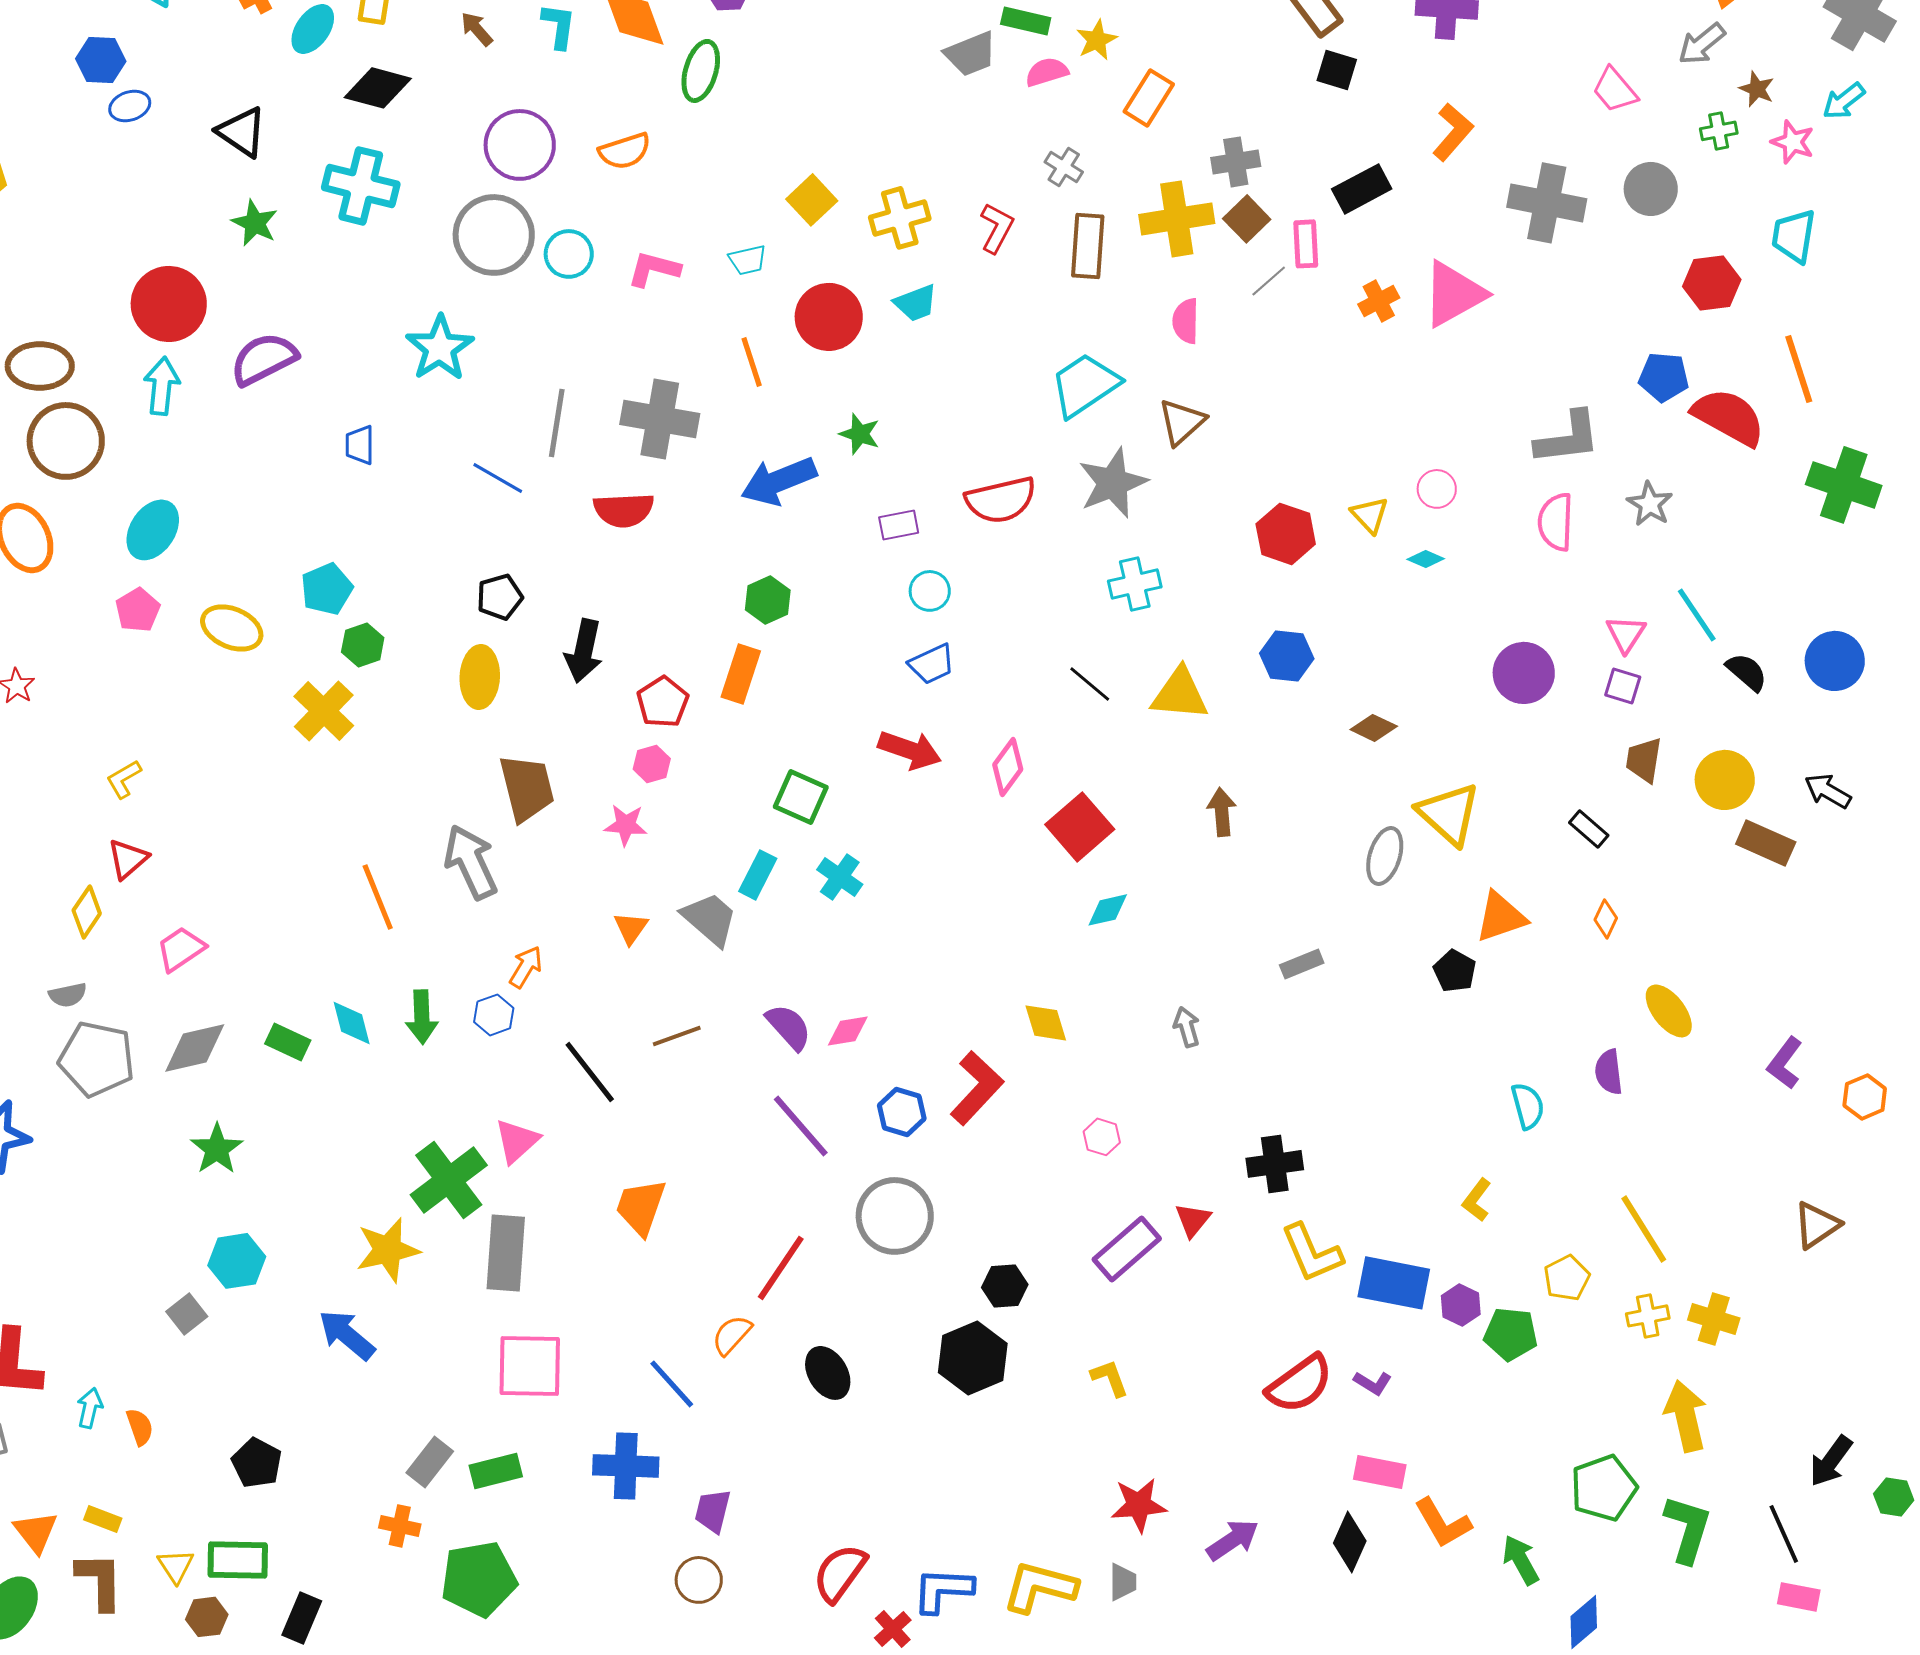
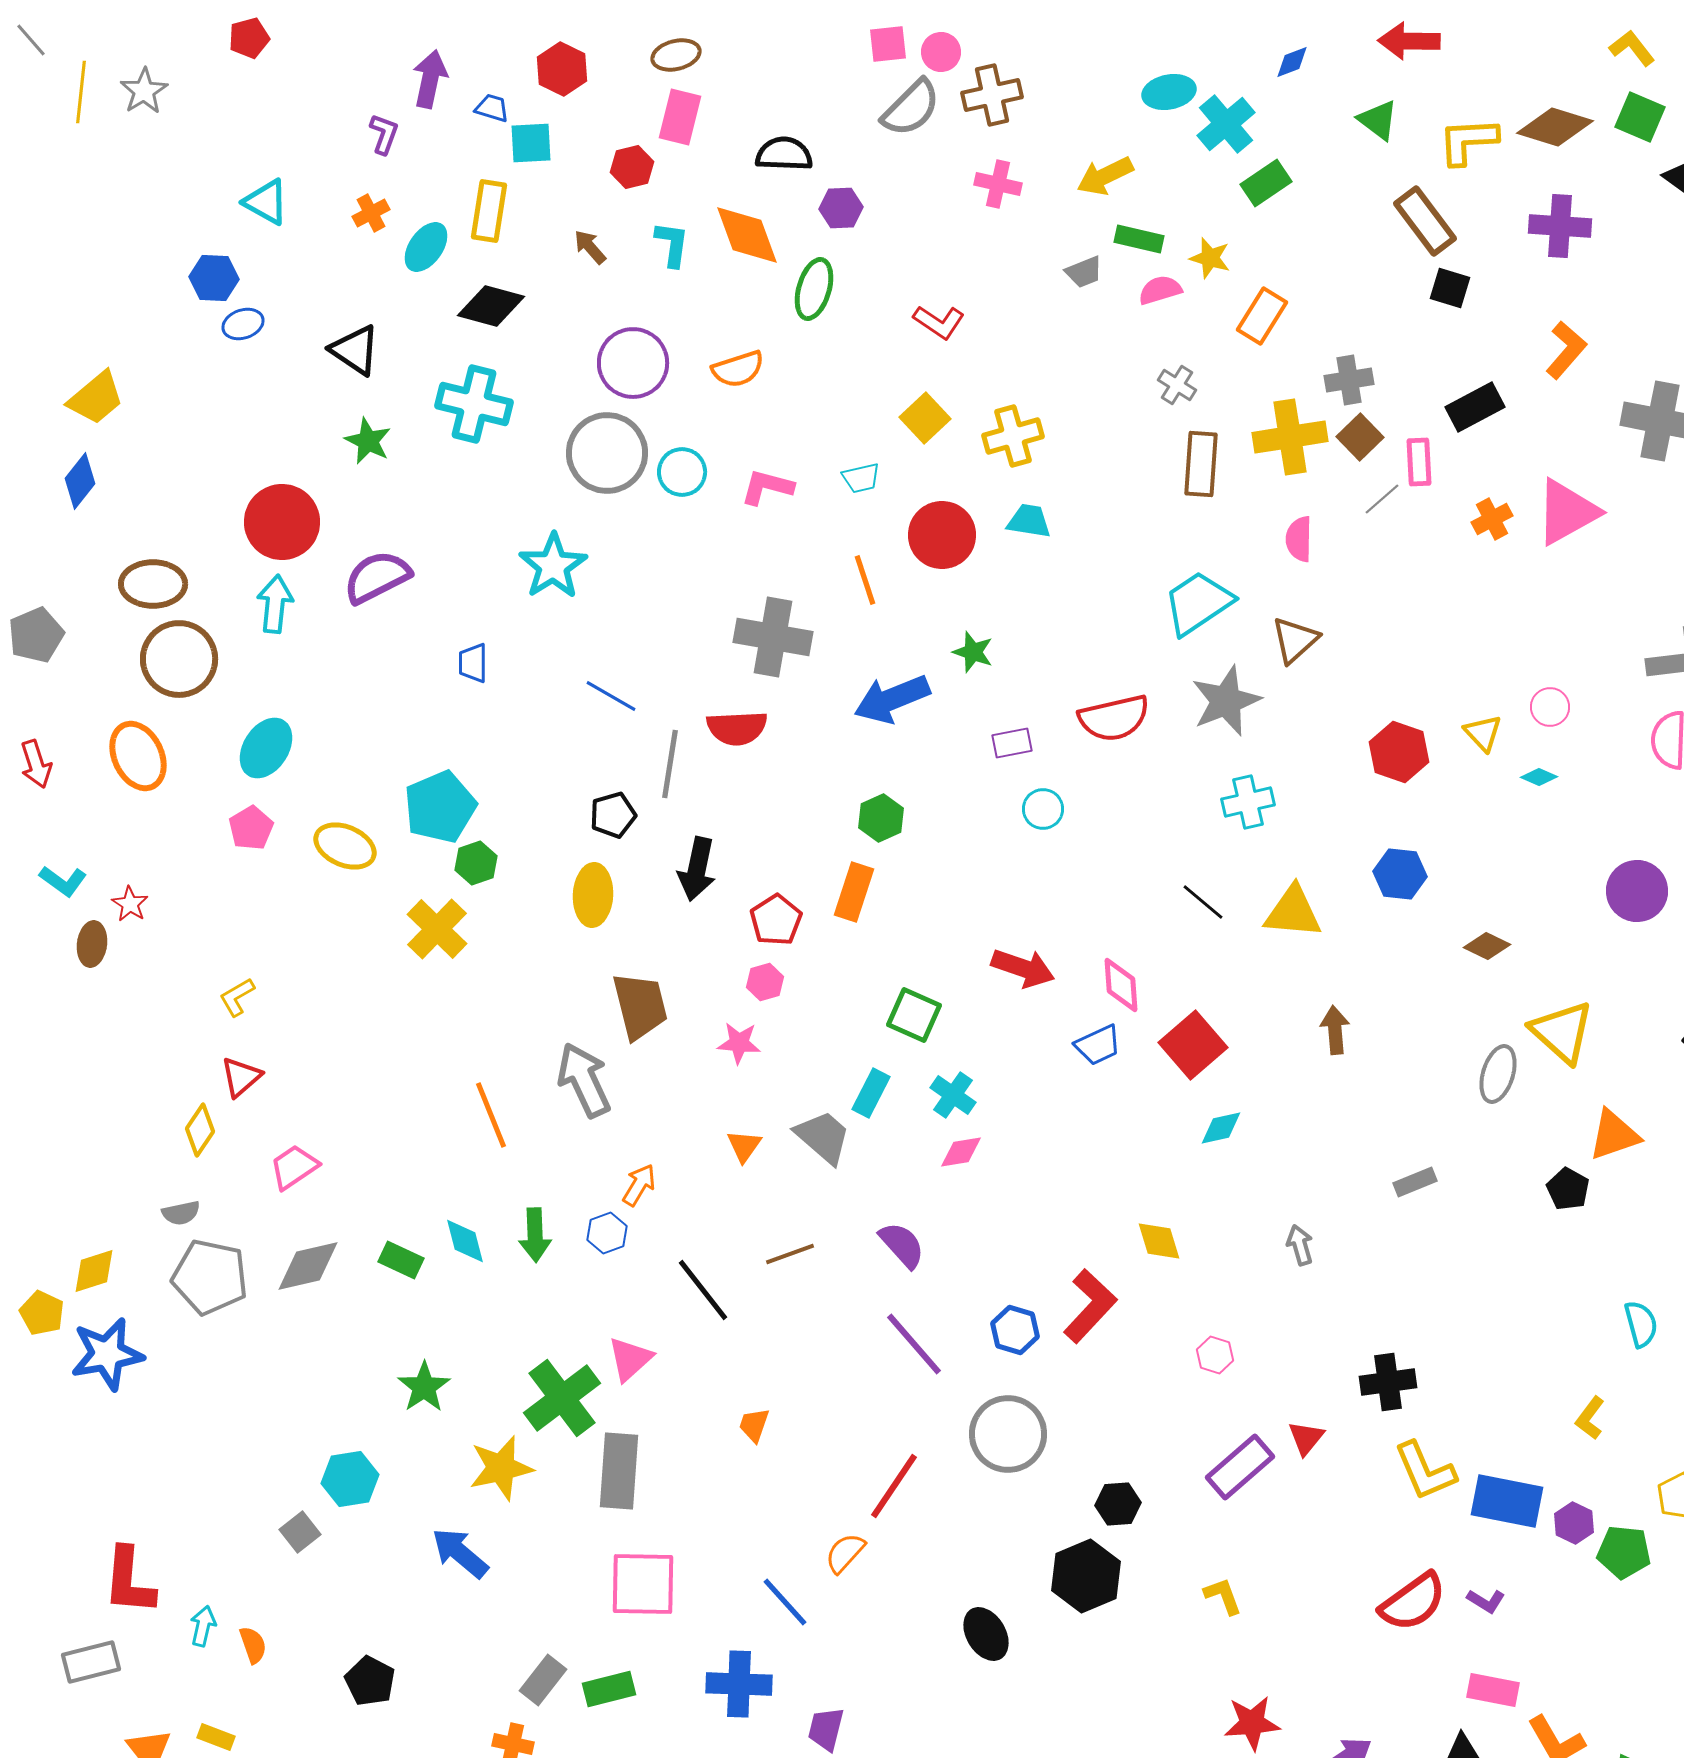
yellow star: (1097, 40) -> (1210, 258), turned -30
gray trapezoid: (971, 54) -> (1084, 272), size x0.7
red L-shape: (997, 228) -> (939, 322), moved, turned 96
cyan trapezoid: (916, 303) -> (1029, 521), turned -150
gray line: (557, 423) -> (670, 764), moved
cyan pentagon: (327, 589) -> (440, 807), size x1.4
blue trapezoid: (932, 664) -> (1098, 1045), moved
pink diamond: (1008, 767) -> (1121, 985), turned -40
pink diamond: (848, 1031) -> (961, 1152), moved
green star: (217, 1149) -> (424, 1387), moved
orange trapezoid: (641, 1207) -> (754, 1425), size x0.6
black ellipse: (828, 1373) -> (986, 1634), moved

